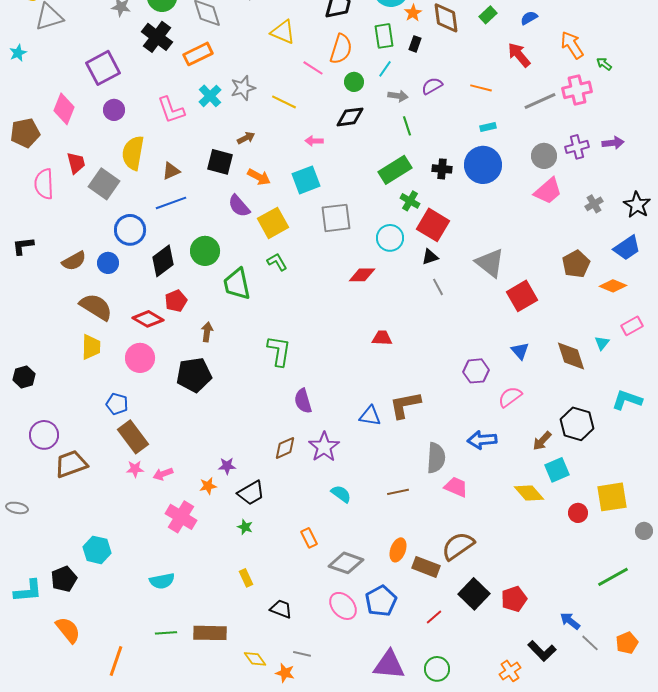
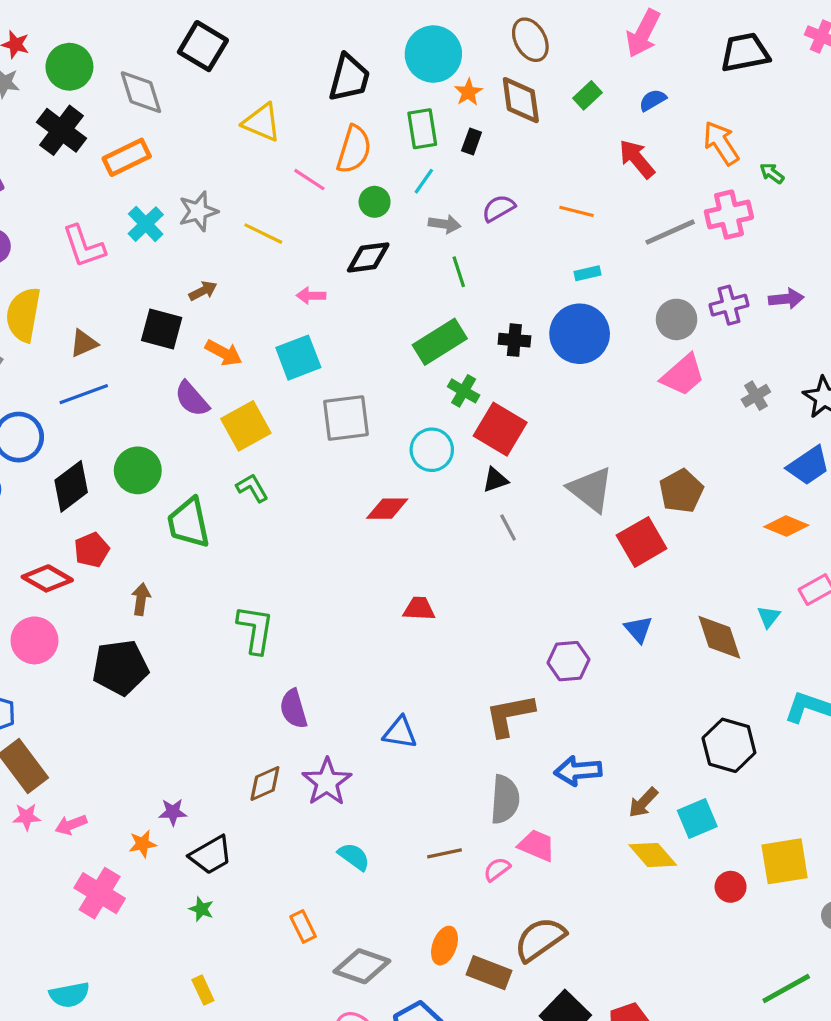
brown pentagon: (576, 264) -> (681, 491), moved
pink semicircle: (510, 397) -> (497, 869), moved, size x0.7
brown L-shape: (405, 405) -> (510, 715), moved
brown arrow: (542, 441) -> (643, 803), moved

